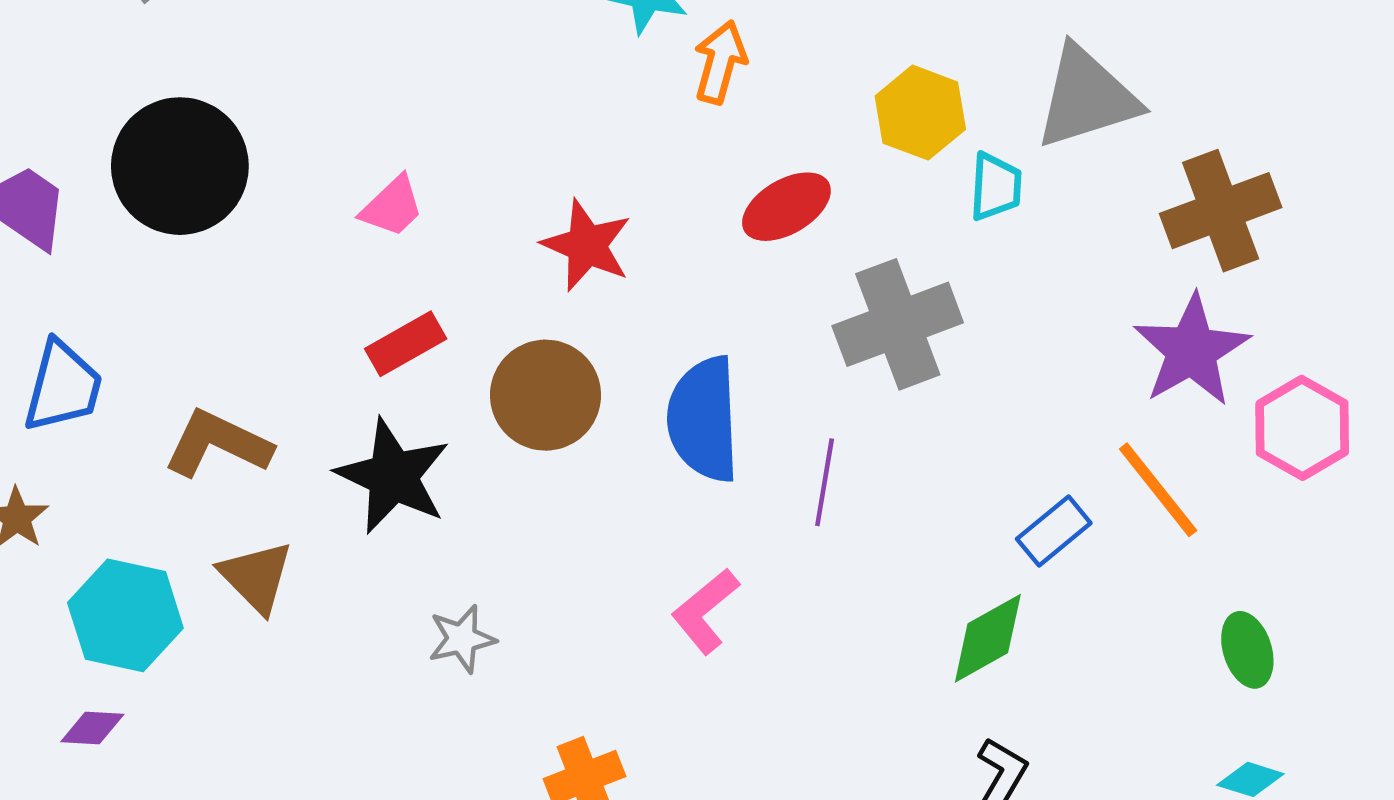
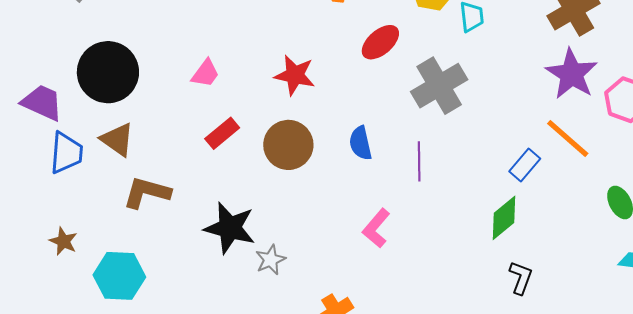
blue trapezoid: (63, 387) -> (66, 153), moved
blue semicircle: (704, 419) -> (360, 143), size x0.6
black star: (393, 476) -> (230, 228), moved
brown triangle: (256, 577) -> (117, 140), moved

